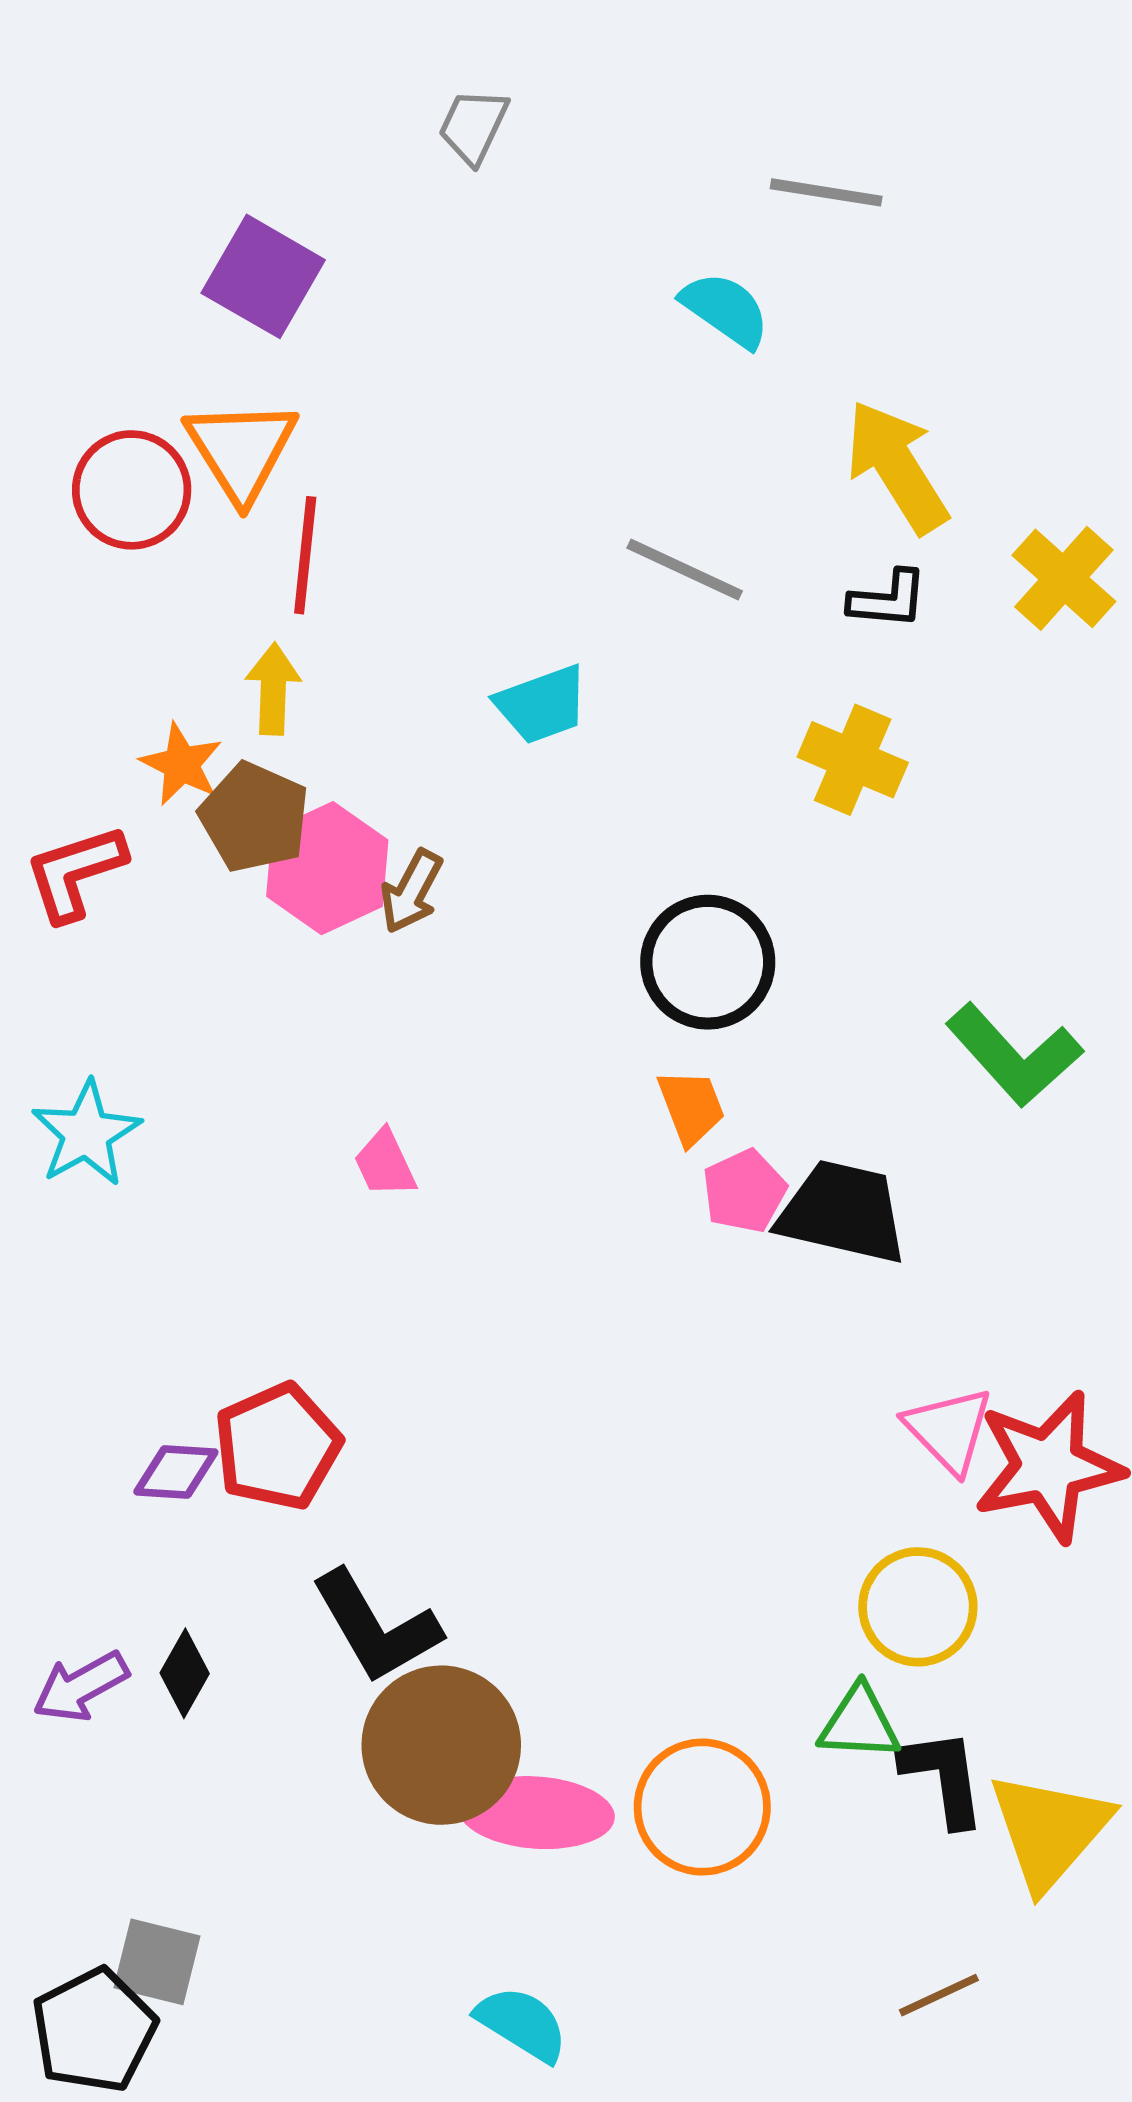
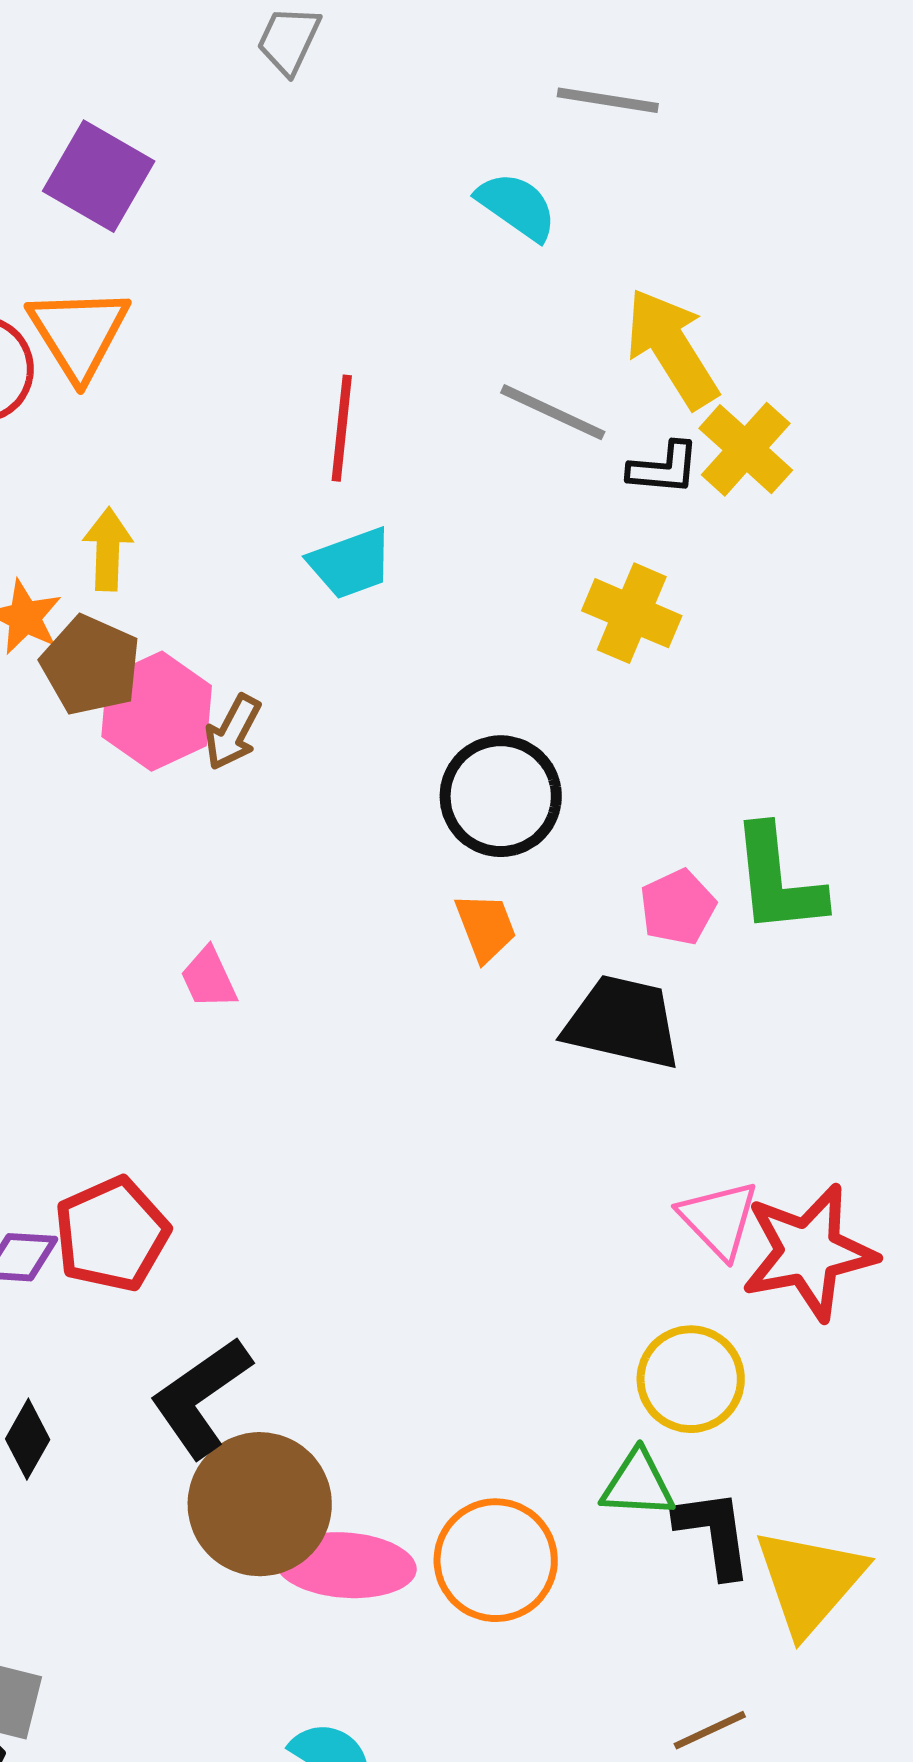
red line: (305, 555) -> (342, 428), moved
gray line: (685, 570) -> (553, 412), moved
yellow cross: (1064, 578) -> (746, 449), moved
green L-shape: (1014, 1055) -> (778, 880), turned 36
pink pentagon: (744, 1191) -> (678, 907), moved
black L-shape: (376, 1627) -> (201, 1397), turned 85

